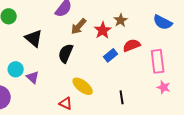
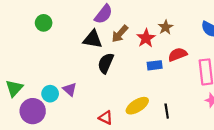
black triangle: (34, 38) -> (93, 39), moved, turned -30
blue rectangle: (111, 55) -> (155, 65), turned 32
cyan circle: (16, 69) -> (50, 94), moved
yellow ellipse: (83, 86) -> (137, 106), moved, turned -70

